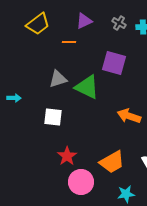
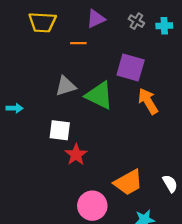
yellow trapezoid: (38, 24) -> (42, 22), turned 40
orange arrow: (129, 116) -> (148, 101), moved, turned 40
red star: (67, 156) -> (76, 155), moved

